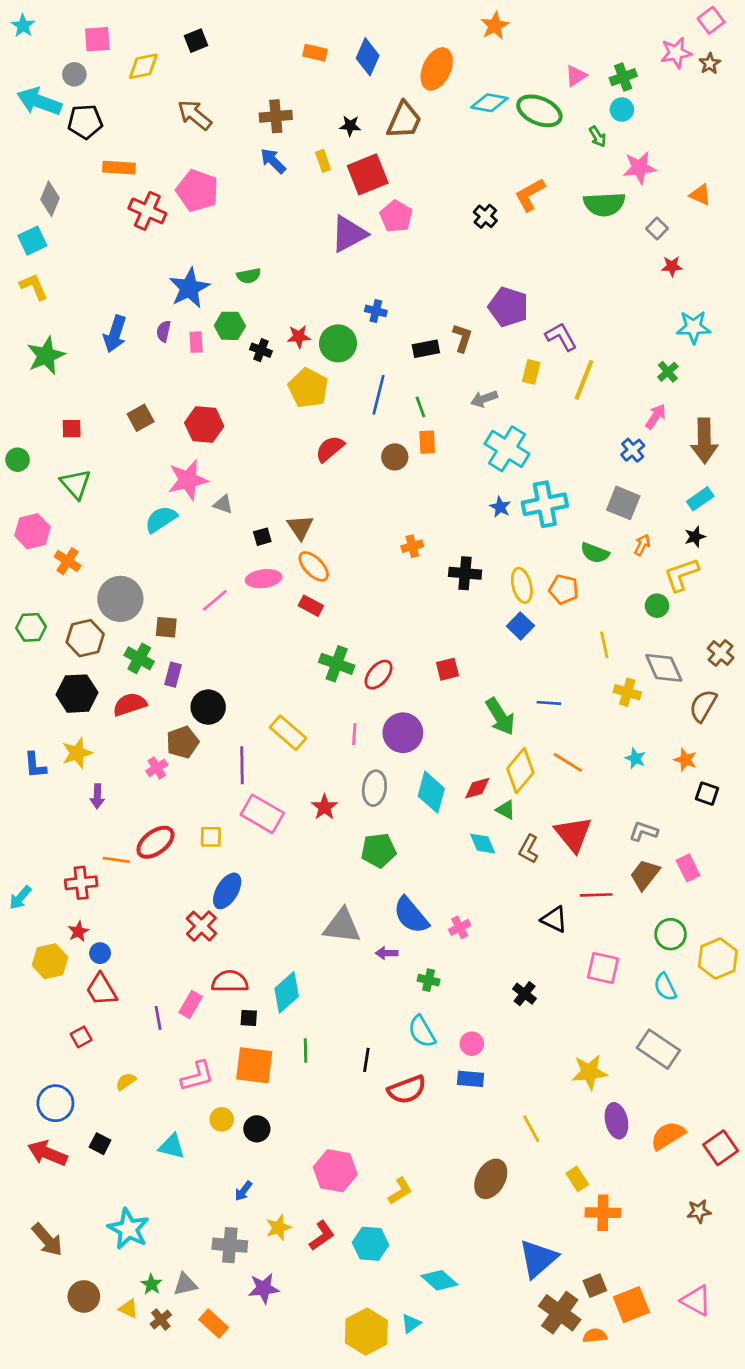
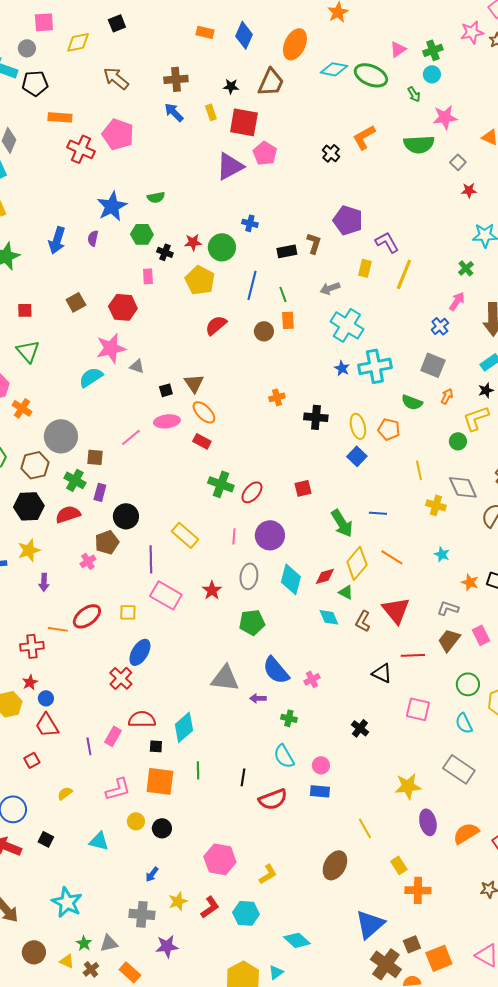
red square: (368, 174) -> (244, 122), turned 32
pink rectangle: (196, 342) -> (148, 276), moved
orange star: (685, 760) -> (470, 582), moved

